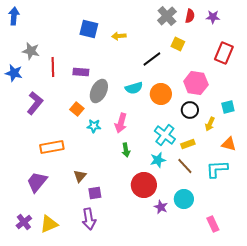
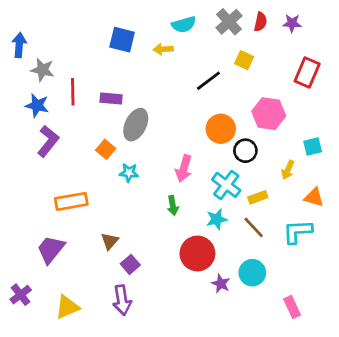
blue arrow: (14, 16) -> (19, 45), moved
blue star: (14, 73) -> (37, 105), moved
cyan semicircle: (134, 88) -> (184, 25), moved
black circle: (190, 110) -> (245, 151), moved
pink arrow: (121, 123) -> (184, 168), moved
purple square: (95, 193) -> (130, 264), turned -32
purple cross: (24, 222) -> (21, 295), moved

